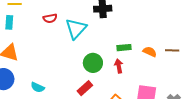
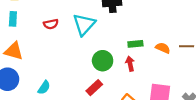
red semicircle: (50, 18) -> (51, 24), moved
cyan semicircle: (38, 87) -> (44, 88), turned -80

